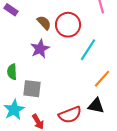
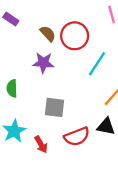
purple star: (40, 49) -> (43, 63), turned 30
gray square: (32, 89) -> (54, 107), moved

